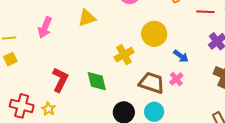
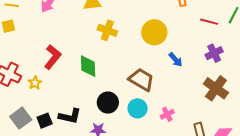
yellow cross: (124, 55) -> (107, 30), moved, turned 36
pink cross: (176, 79) -> (167, 114), moved

